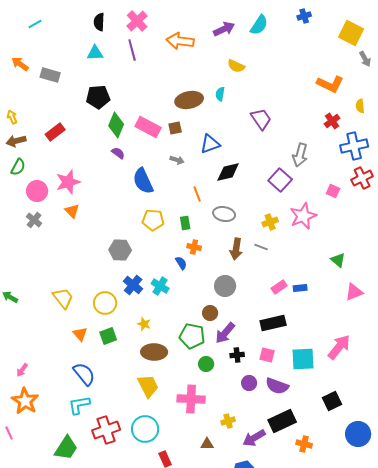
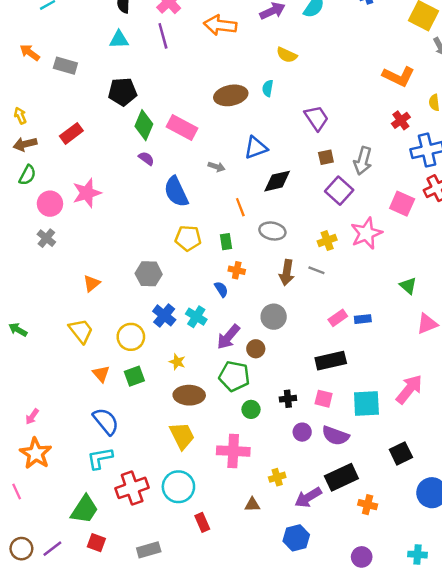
brown square: (175, 128) -> (326, 157), moved
pink square: (333, 191) -> (402, 204), size x1.5
orange triangle: (72, 211) -> (92, 283), moved, turned 35
purple arrow: (225, 333) -> (228, 337), moved

